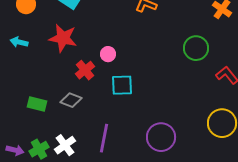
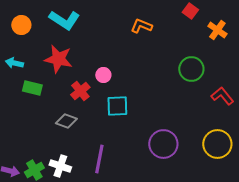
green rectangle: (37, 104) -> (32, 88), moved
purple circle: (161, 137) -> (163, 144), moved
white cross: (65, 145) -> (60, 166), turned -35

